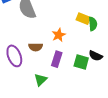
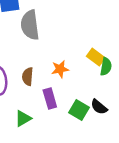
brown semicircle: (36, 47) -> (28, 77), turned 80
purple rectangle: (57, 59) -> (50, 98), turned -49

